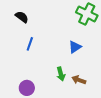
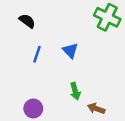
blue triangle: (75, 47) -> (70, 51), moved, turned -40
brown arrow: (79, 80) -> (96, 108), moved

